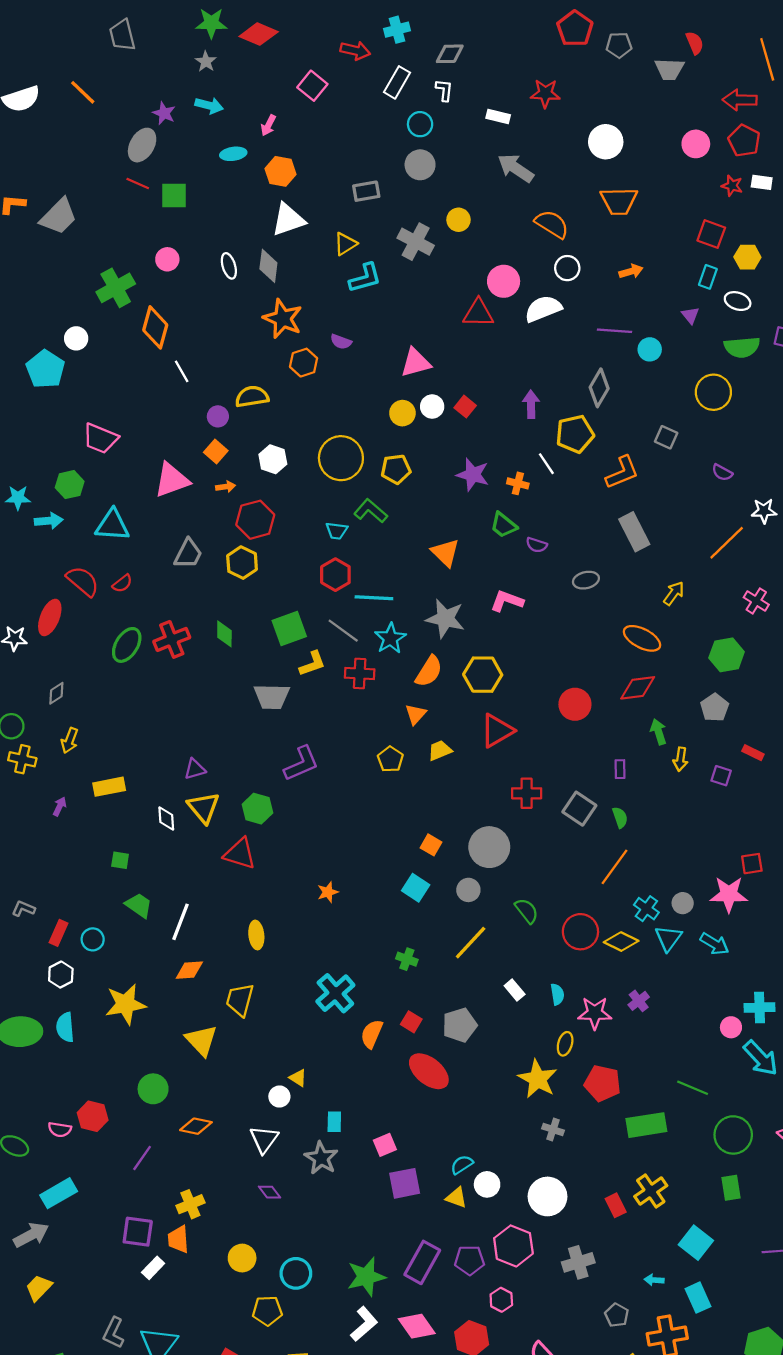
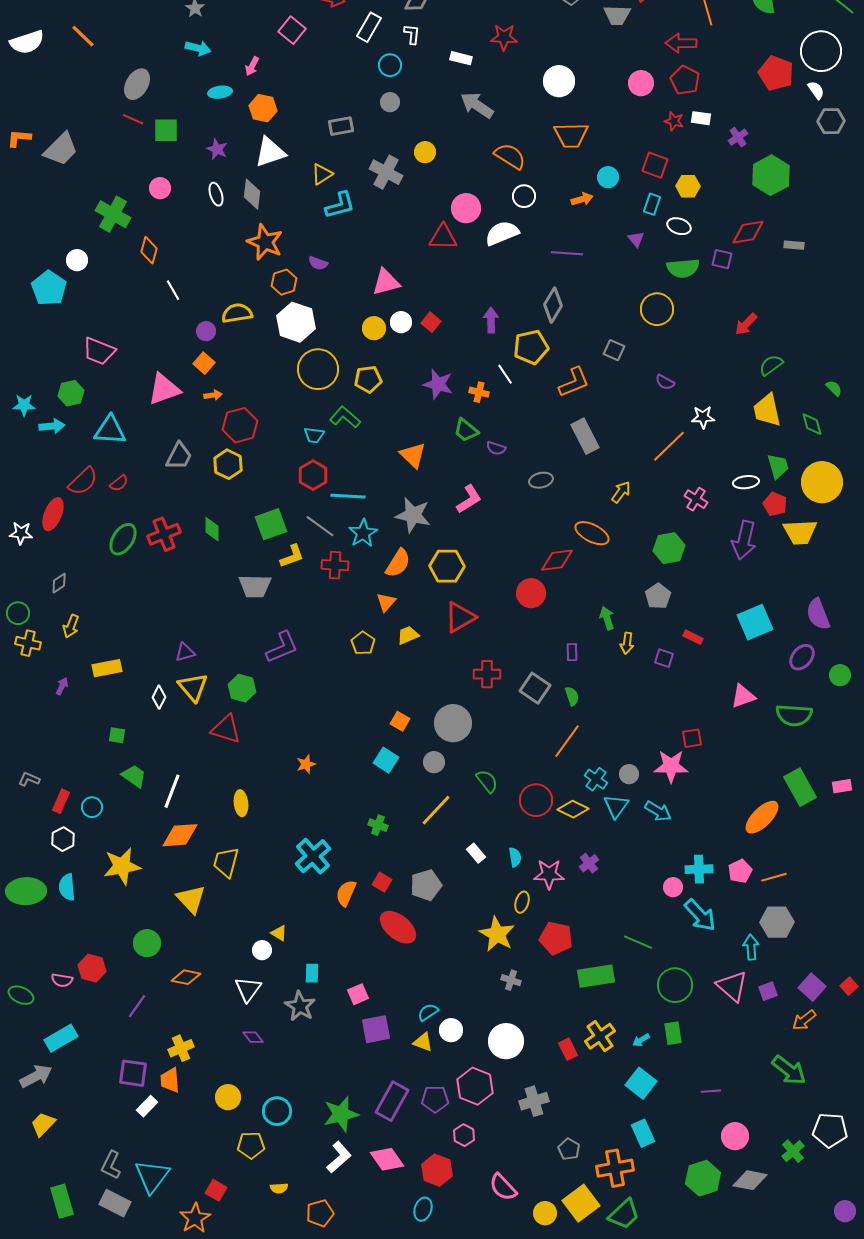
purple star: (164, 113) -> (217, 149), moved
gray circle: (420, 165) -> (390, 102), size x0.7
green cross: (116, 288) -> (113, 214), turned -32
orange diamond: (155, 327) -> (149, 250), size x0.7
cyan circle: (650, 349) -> (608, 177), moved
white hexagon: (273, 459) -> (296, 322), moved, size x1.5
red semicircle: (83, 581) -> (83, 481), turned 96
pink L-shape: (507, 601) -> (469, 499), turned 128
red diamond: (638, 688) -> (557, 560), moved
white diamond: (166, 819) -> (159, 697), turned 30
orange diamond: (189, 970) -> (180, 835), size x1.4
cyan arrow: (654, 1280) -> (641, 1040), moved, turned -36

